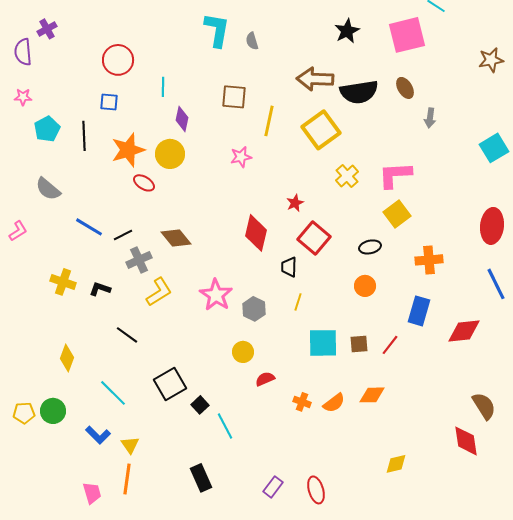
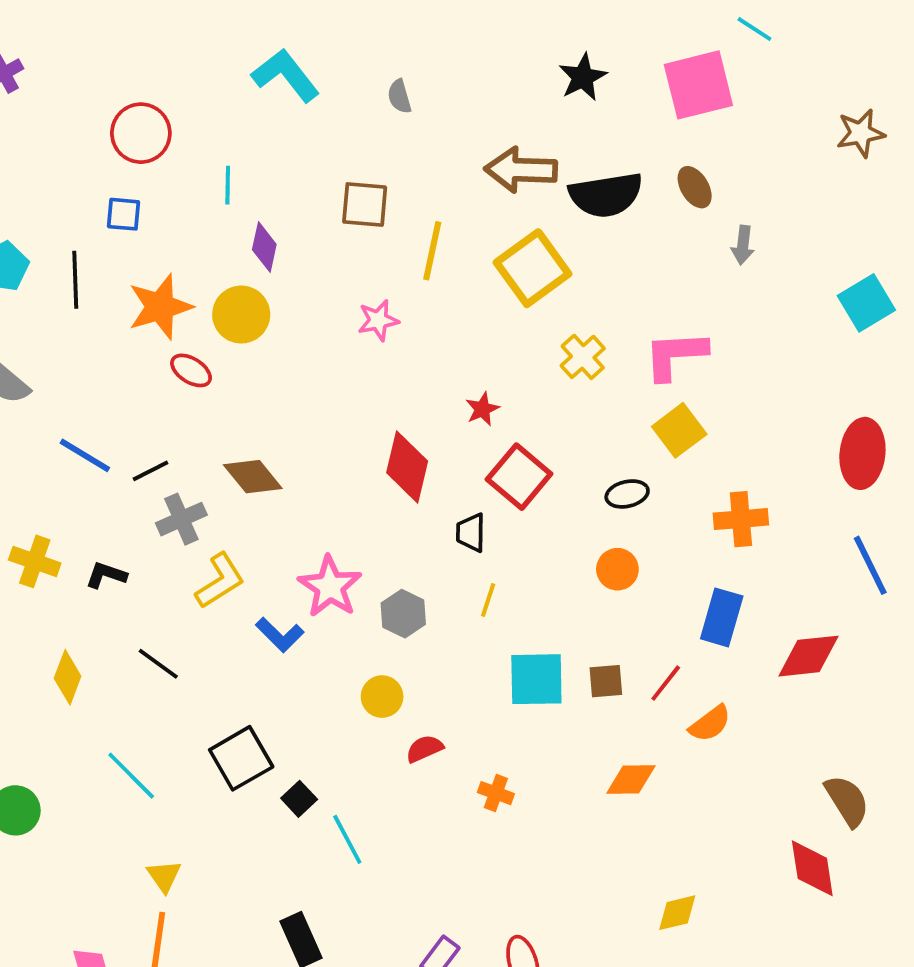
cyan L-shape: (217, 30) -> (286, 75), moved, turned -48
yellow diamond: (67, 358) -> (68, 677), moved
orange semicircle: (334, 403) -> (710, 724), moved
blue L-shape: (98, 435) -> (280, 635), moved

